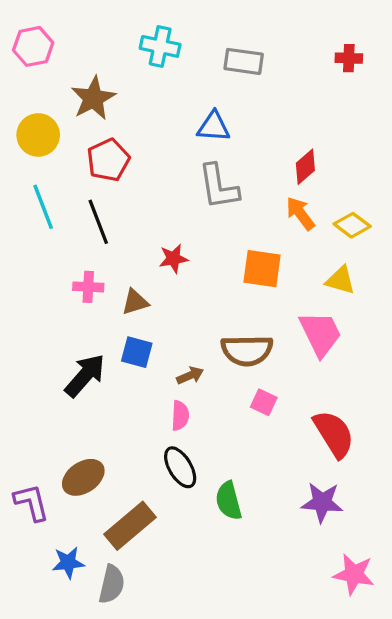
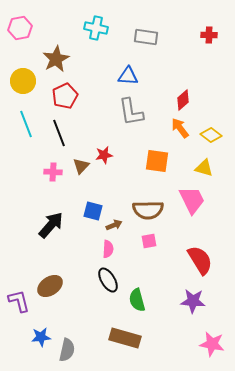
brown triangle: (135, 302) -> (81, 166), moved, turned -30
blue square: (137, 352) -> (93, 211), moved
pink square: (264, 402) -> (149, 241), moved, turned -35
brown rectangle: (130, 526) -> (125, 338), moved, turned 56

